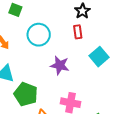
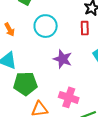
green pentagon: (26, 94) -> (25, 84), turned -30

